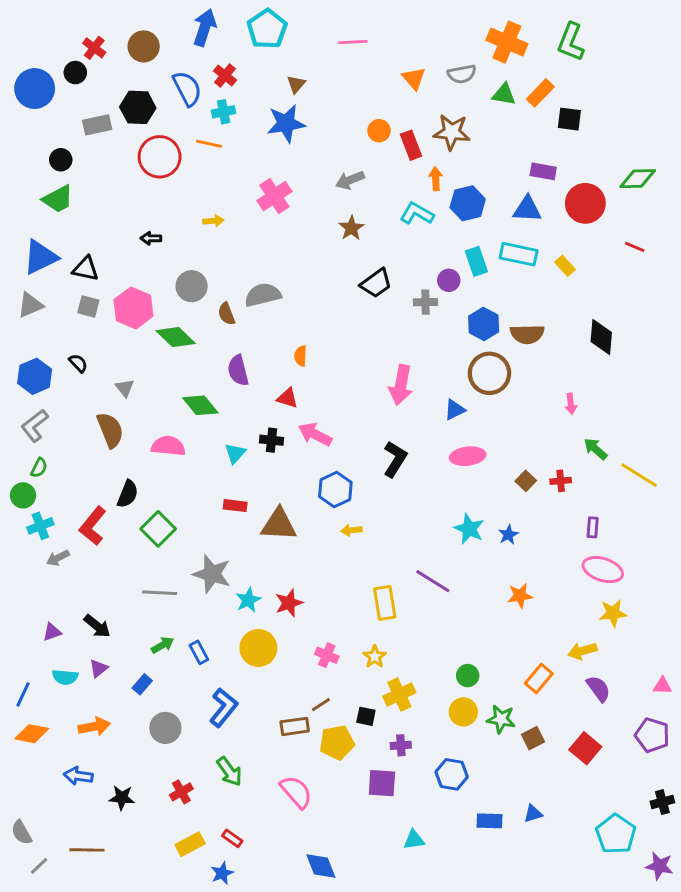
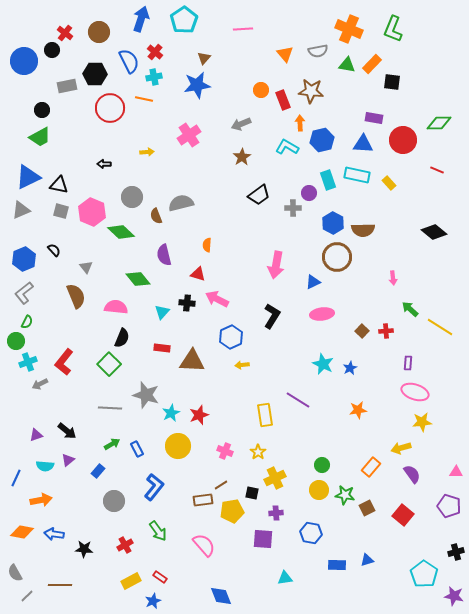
black diamond: (601, 337) -> (434, 232), moved, turned -55
black semicircle: (128, 494) -> (122, 338), moved
orange arrow: (94, 726) -> (41, 500), moved
orange diamond: (32, 734) -> (22, 532), moved

